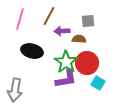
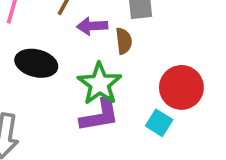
brown semicircle: (79, 39) -> (124, 41), turned 80
red circle: (87, 63) -> (181, 87), moved

